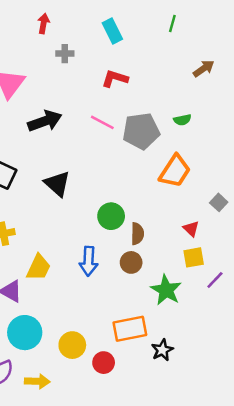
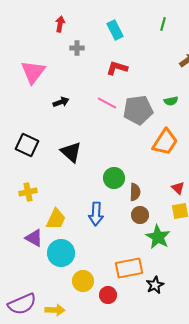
black arrow: (45, 121) -> (61, 102), size x0.6
brown circle: (131, 262) -> (140, 215), moved
cyan circle: (25, 333) -> (61, 253), moved

